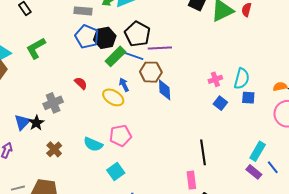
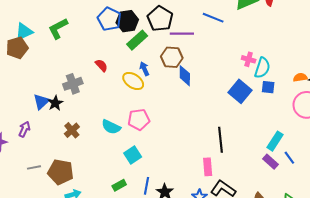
blue line: (133, 56) -> (213, 18), moved
pink cross: (215, 79) -> (249, 59), moved, turned 32
blue square: (220, 103) -> (240, 91), size x1.6

